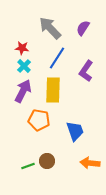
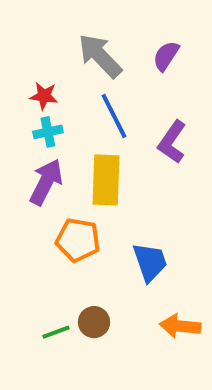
blue line: (57, 58) -> (114, 116), turned -60
cyan cross: (24, 66) -> (48, 132), turned 32

